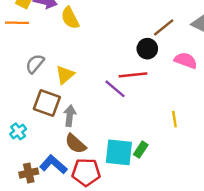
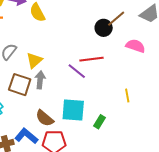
black circle: (147, 49) -> (104, 28), moved
gray arrow: (70, 116) -> (40, 80), moved
cyan square: (119, 152) -> (73, 110), moved

